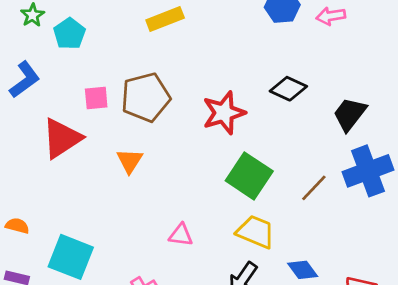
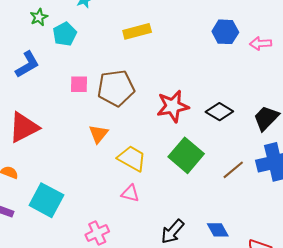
black diamond: (288, 89) -> (219, 112), moved
red triangle: (62, 138) -> (24, 127), moved
yellow trapezoid: (256, 232) -> (132, 158), moved

